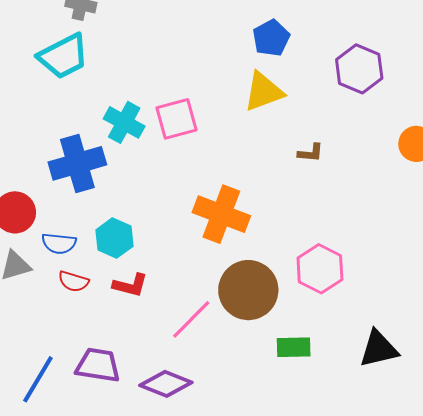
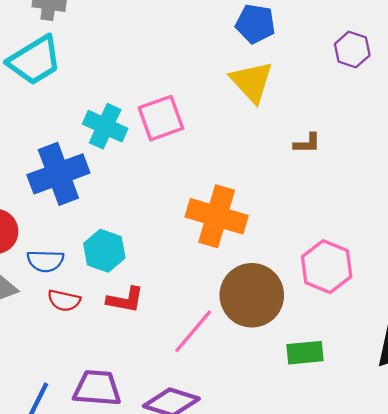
blue pentagon: (271, 38) -> (255, 24), turned -30
purple hexagon: (359, 69) -> (352, 50), size x0.7
yellow triangle: (264, 92) -> (252, 82), turned -48

